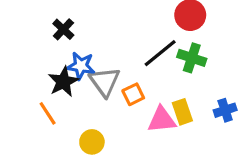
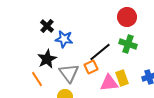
black line: (160, 53) -> (100, 52), moved
blue star: (81, 66) -> (64, 39), moved
gray triangle: (105, 82) -> (69, 73), moved

